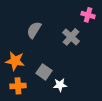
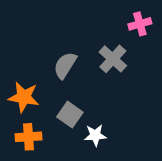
pink cross: (88, 15) -> (140, 24), turned -32
gray semicircle: (34, 30) -> (65, 65), moved

